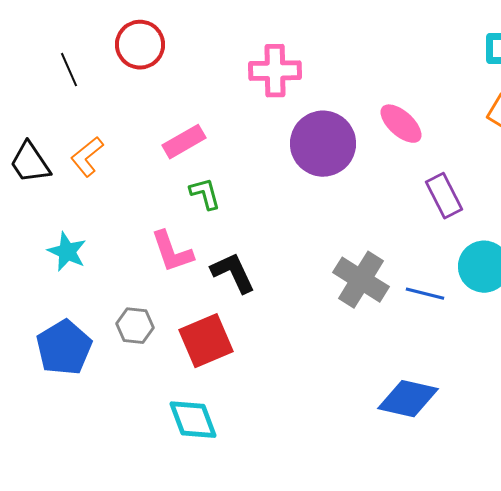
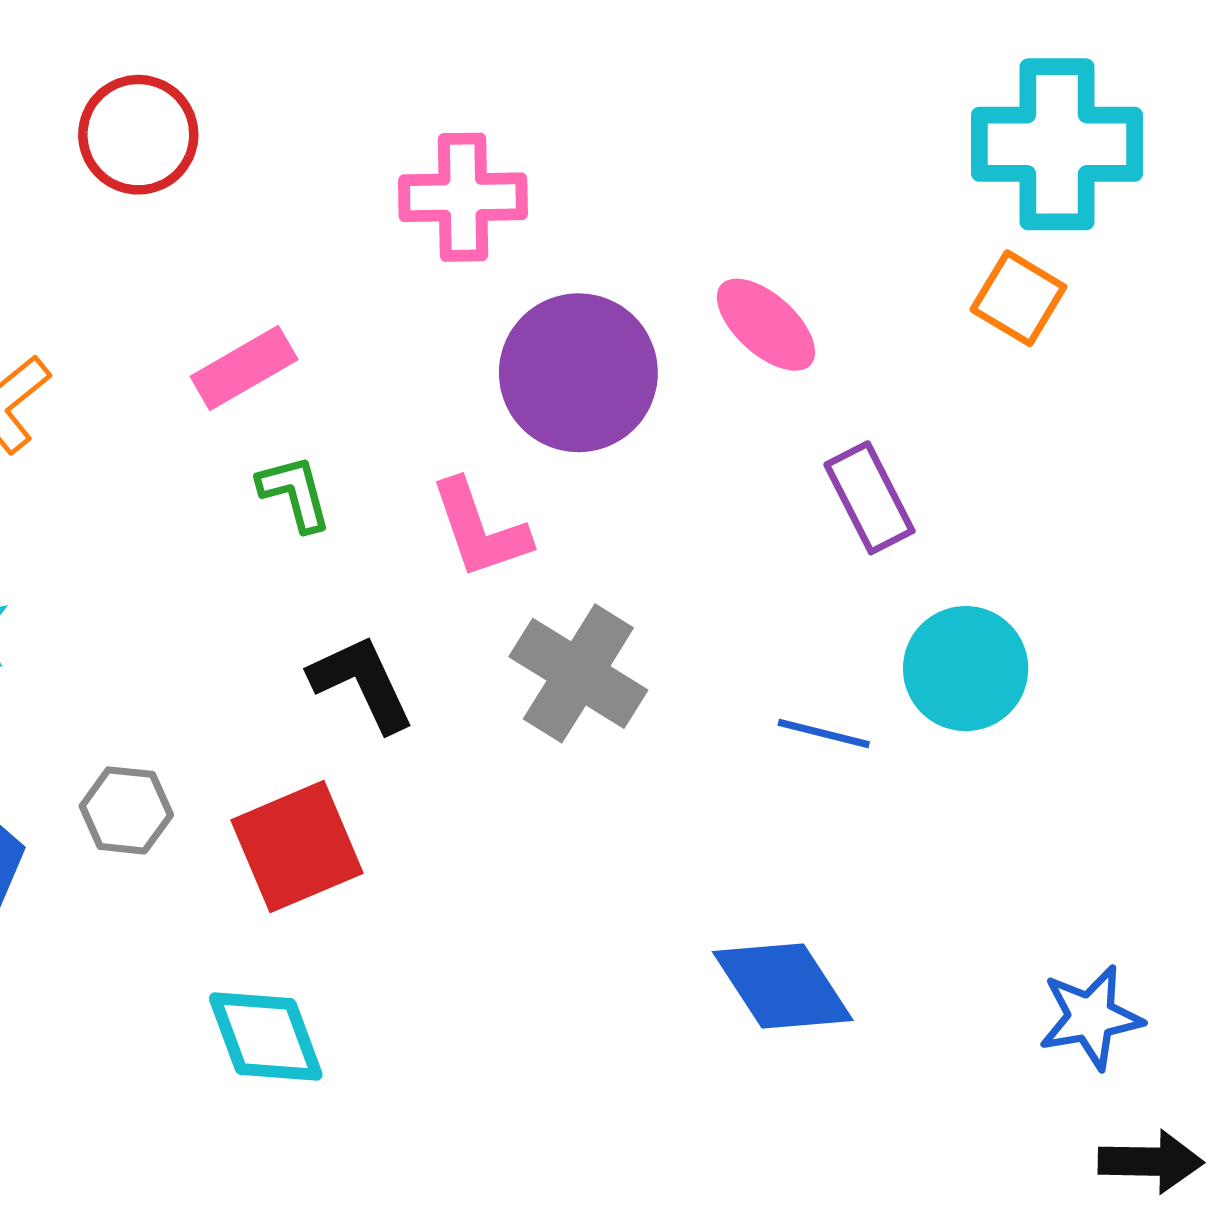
pink L-shape: (172, 252) -> (480, 529), moved
gray cross: (361, 280) -> (578, 673), moved
blue diamond: (408, 399) -> (783, 986), turned 44

